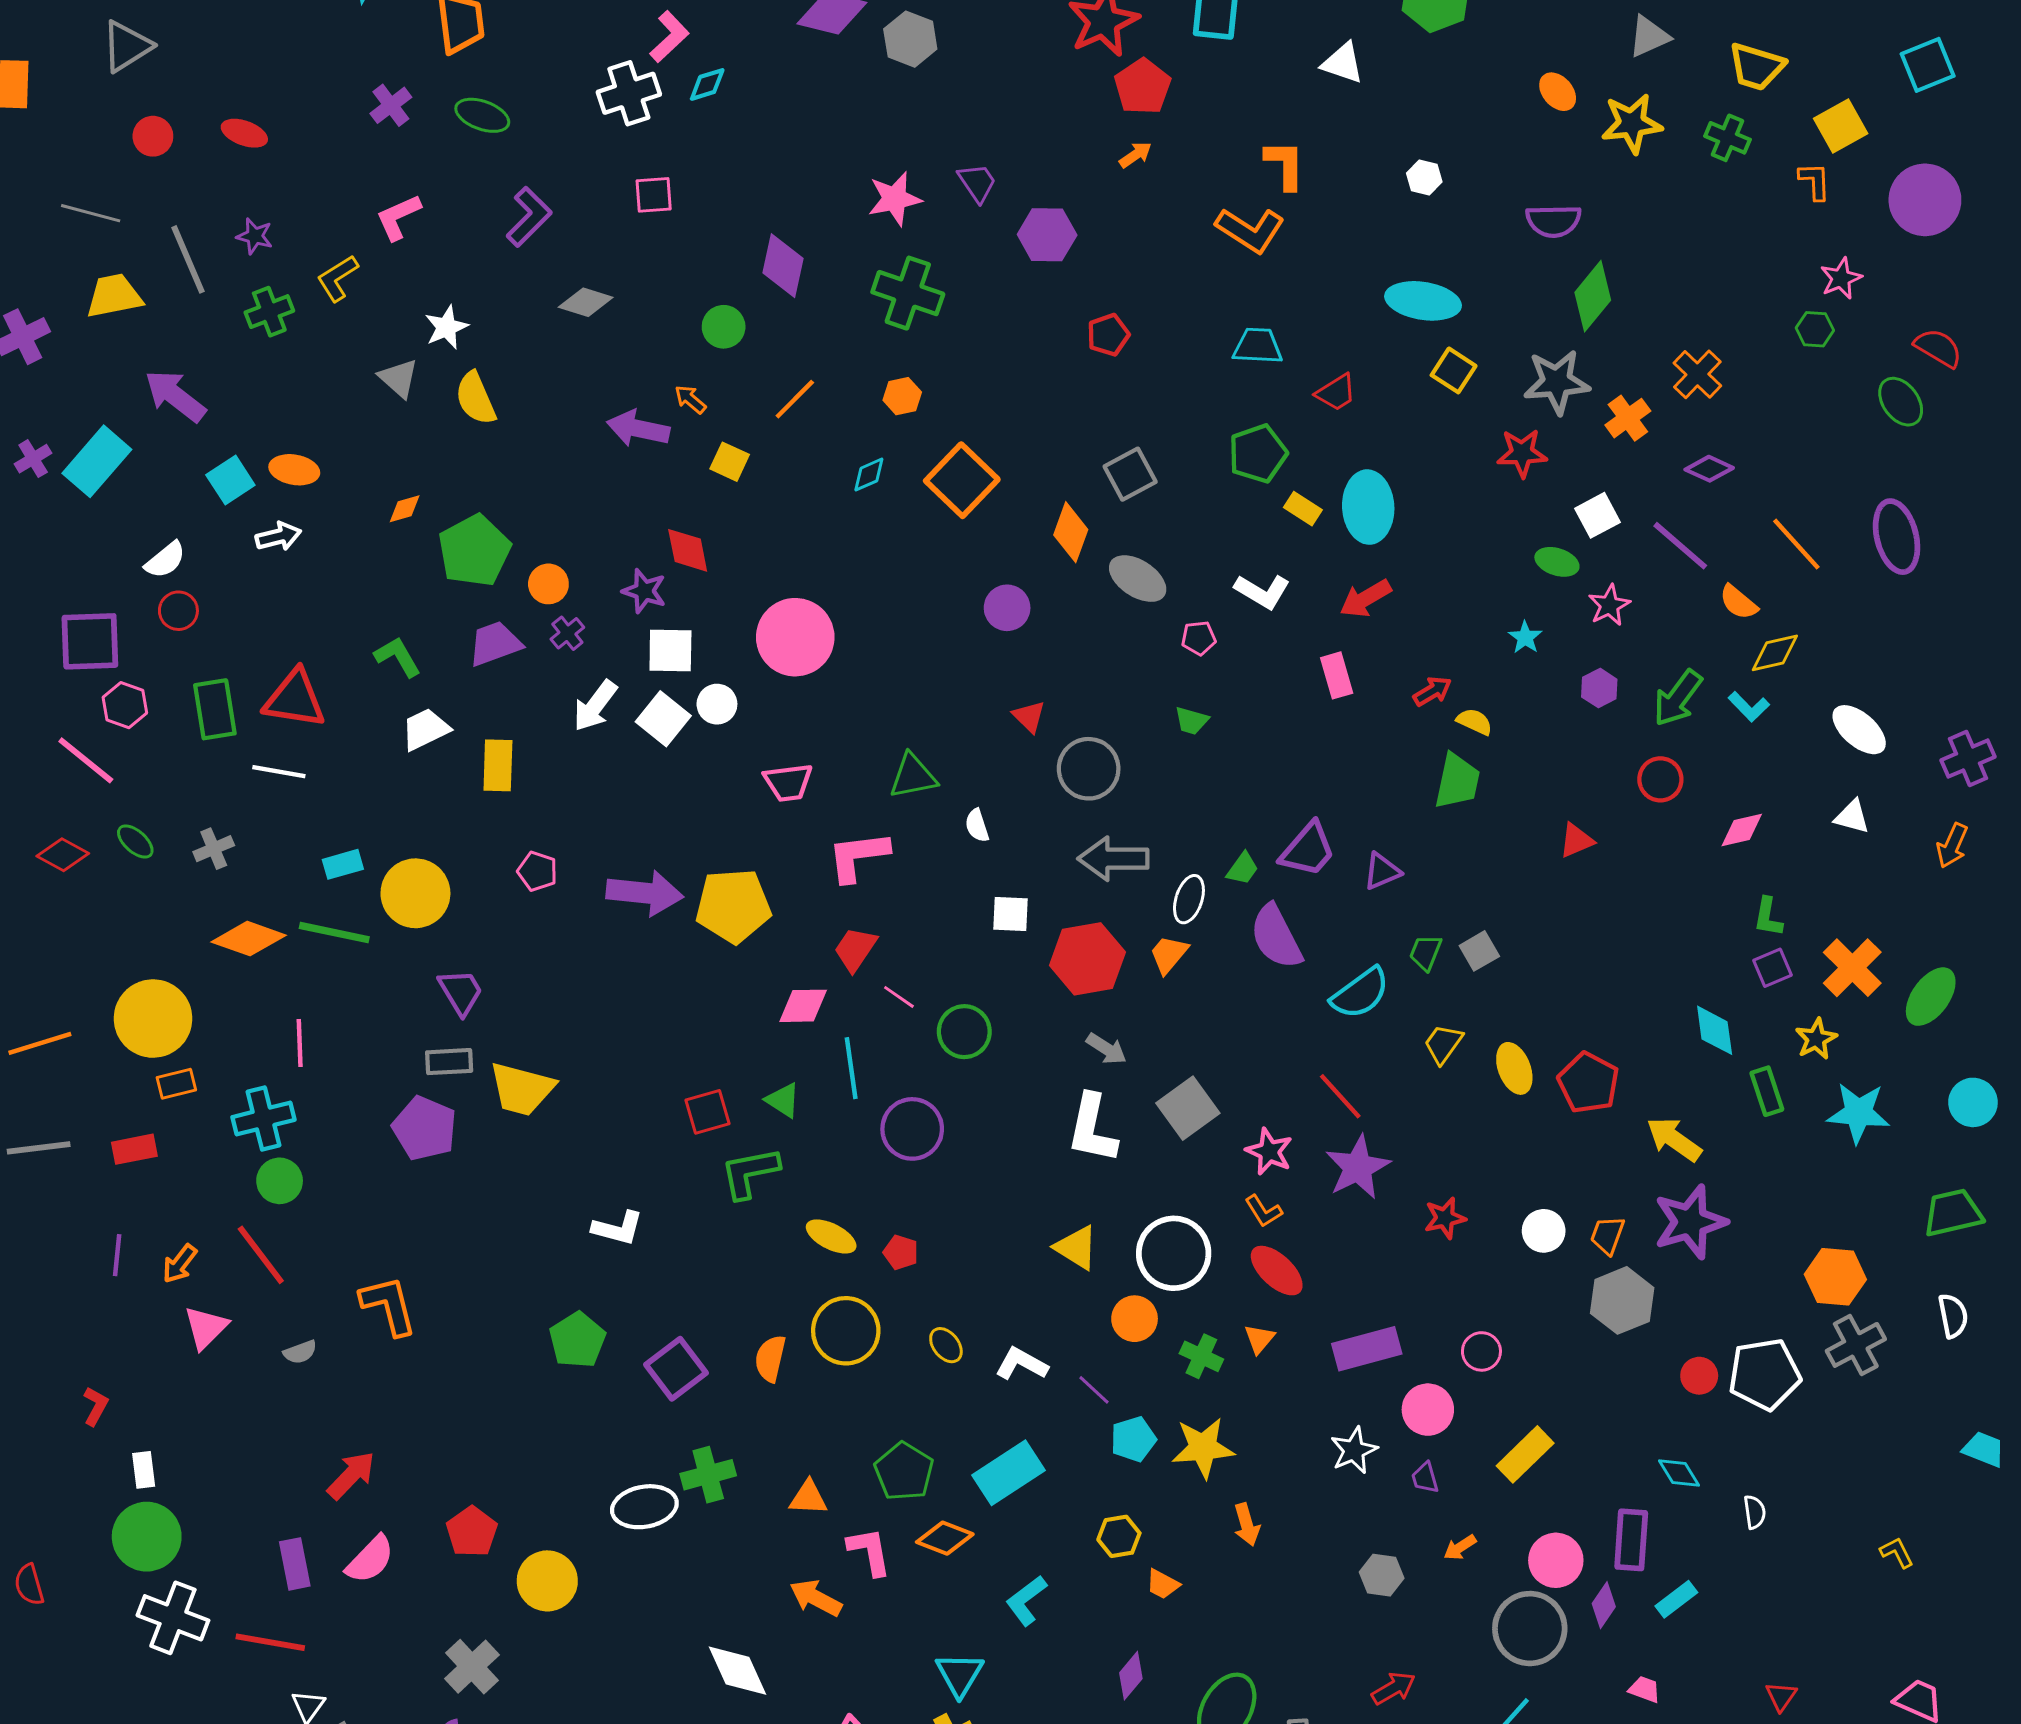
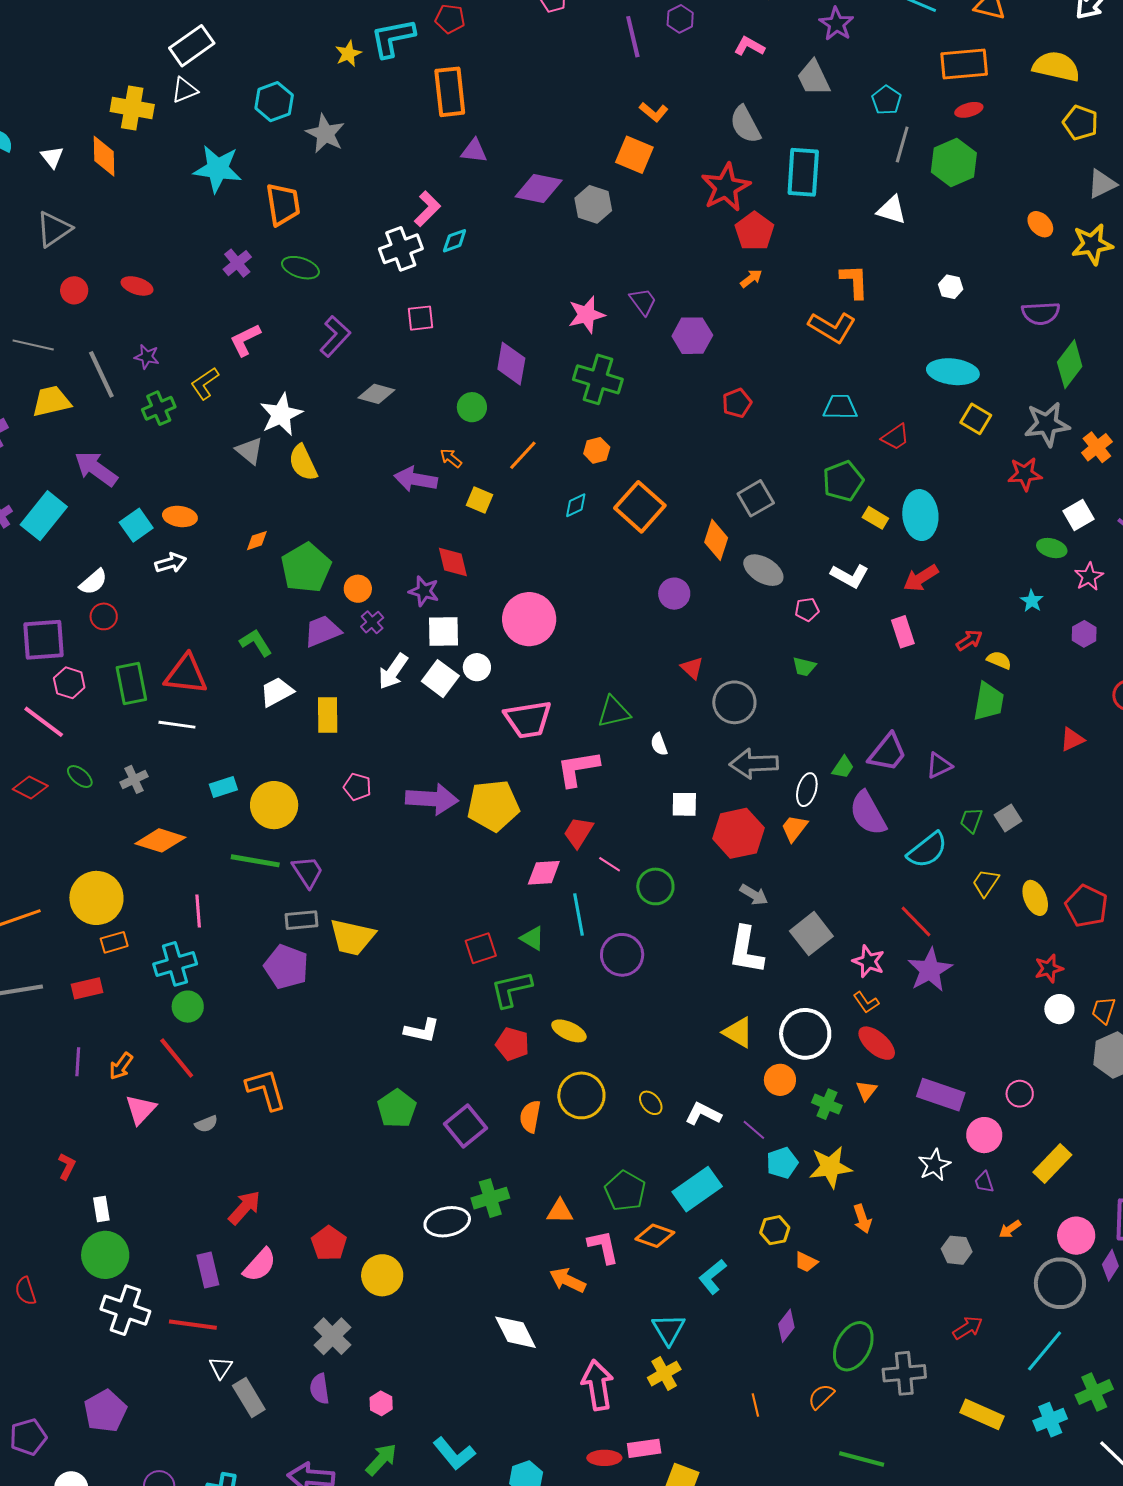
white star: (446, 327) -> (281, 415), size x1.4
pink trapezoid: (788, 782) -> (528, 719), size x1.4
green line: (334, 933) -> (255, 861), moved
red star: (1445, 1218) -> (1049, 968), moved
red pentagon: (901, 1252) -> (512, 1044), moved, size x1.4
purple rectangle: (1367, 1349) -> (941, 1095), turned 36

